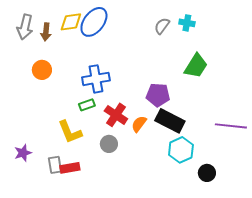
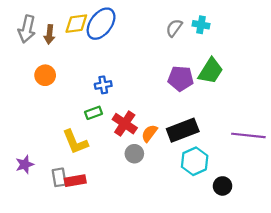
blue cross: (96, 79) -> (103, 85), size x0.6
purple pentagon: (158, 95) -> (181, 78), moved
black rectangle: (170, 121) -> (183, 130), turned -48
gray circle: (109, 144) -> (134, 154), moved

